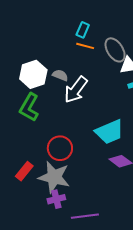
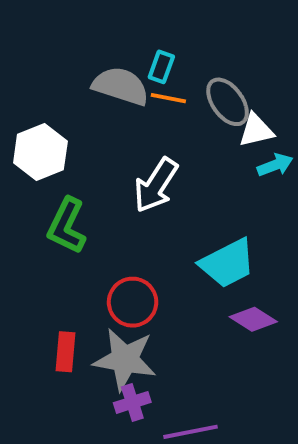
white hexagon: (33, 74) -> (40, 152), moved
gray semicircle: (60, 75) -> (121, 86), moved, size x1.8
red rectangle: (24, 171) -> (65, 352), turned -30

